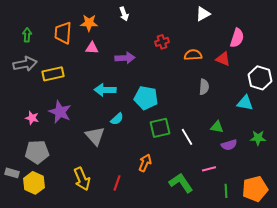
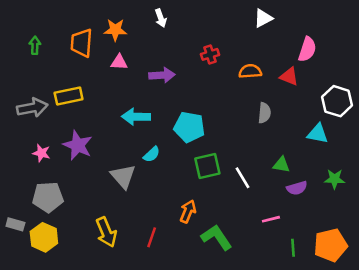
gray arrow: (25, 64) -> (32, 108), moved
green L-shape: (181, 183) -> (216, 237), moved

